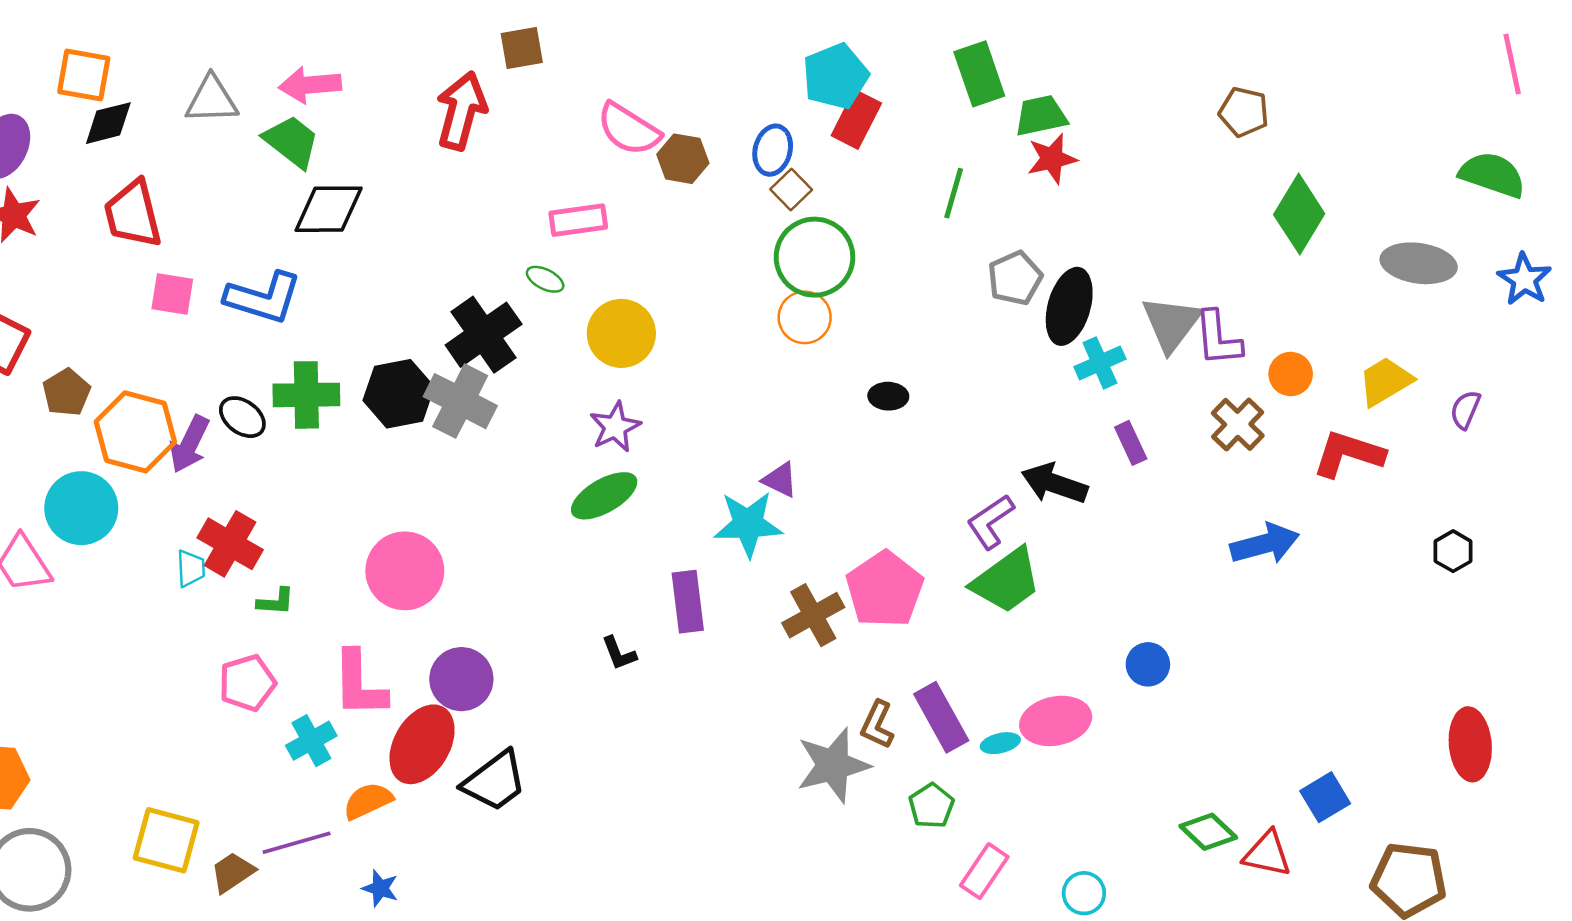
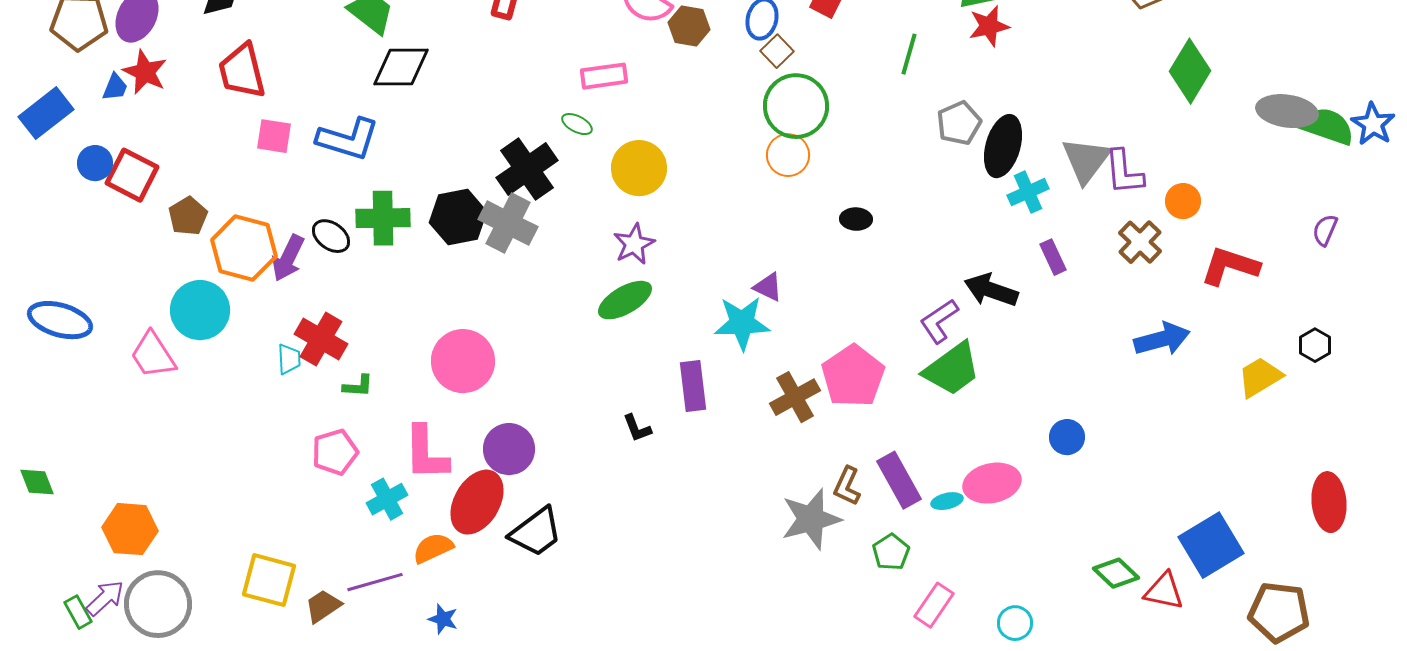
green semicircle: (1492, 175) -> (1327, 126), moved
yellow trapezoid: (1385, 381) -> (1260, 377), moved
blue square: (1325, 797) -> (1211, 545), size x1.6

